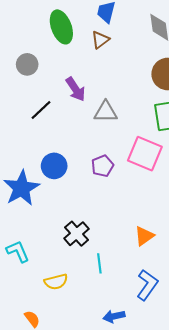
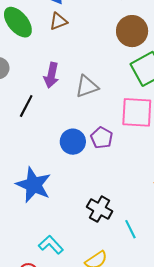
brown triangle: (100, 40) -> (58, 21), turned 36
purple arrow: (75, 89) -> (51, 75), turned 65
blue circle: (54, 166) -> (73, 142), moved

